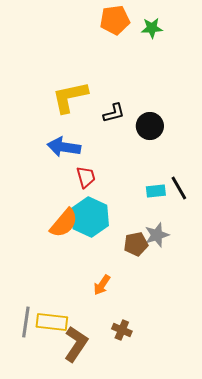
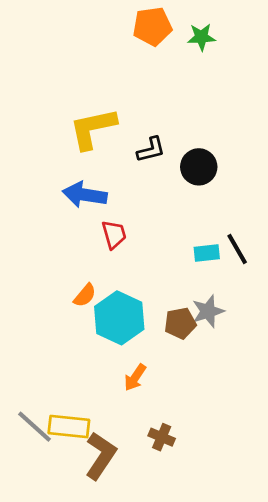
cyan hexagon: (90, 217) -> (119, 318), moved
orange semicircle: (64, 223) -> (85, 295), size x0.6
gray line: (26, 322) -> (34, 427), turned -56

